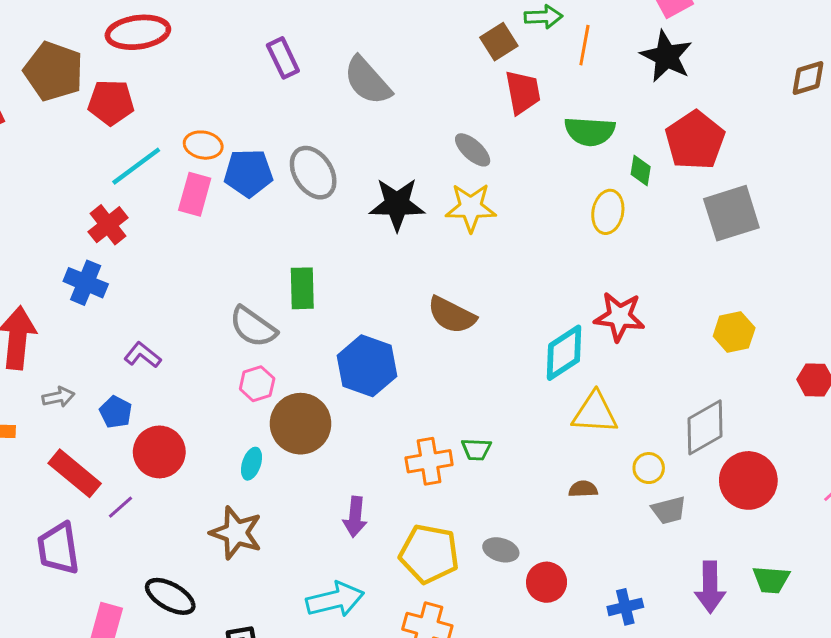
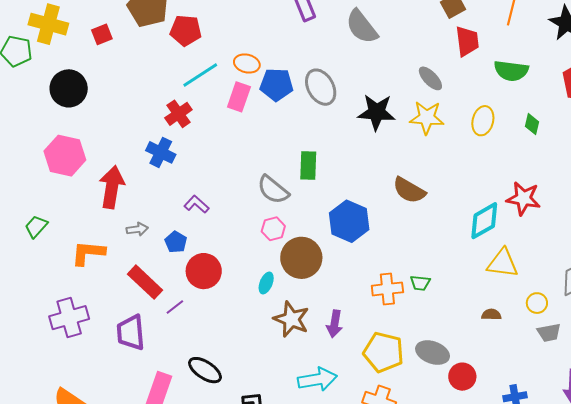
green diamond: (641, 170) -> (532, 124), moved
yellow ellipse: (608, 212) -> (483, 121), moved
brown star: (236, 533) -> (291, 319), moved
gray ellipse: (501, 550) -> (433, 353), size x1.4

